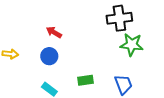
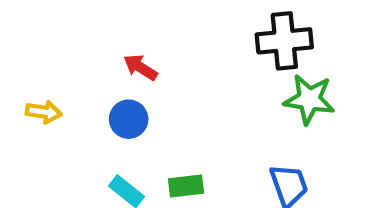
green rectangle: (86, 80) -> (186, 186), moved

